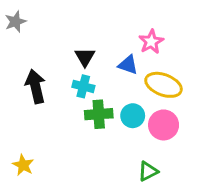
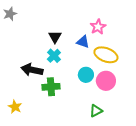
black arrow: (35, 86) -> (32, 70), moved, turned -65
cyan cross: (83, 86) -> (54, 56), turned 32
green cross: (99, 114) -> (51, 87), moved

